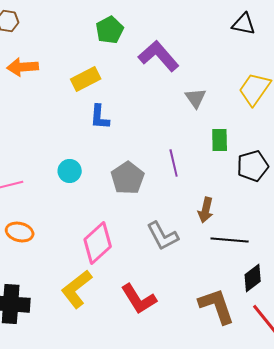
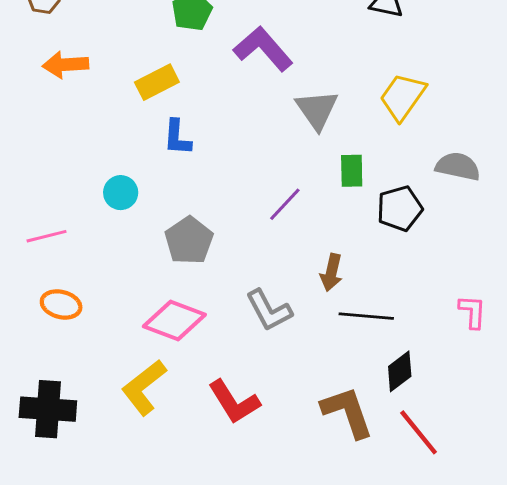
gray triangle: (196, 98) -> (317, 110), size x1.4
purple line: (174, 163) -> (285, 204), turned 56
cyan circle: (70, 171) -> (121, 193), moved
gray pentagon: (128, 178) -> (189, 241), moved
pink diamond: (98, 243) -> (174, 320), turned 63

